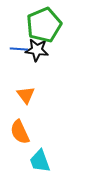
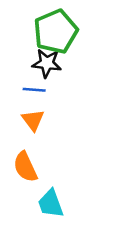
blue line: (19, 49) -> (34, 90), moved

